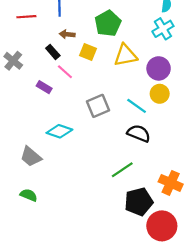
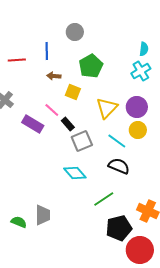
black rectangle: (53, 52) -> (68, 124), moved
yellow triangle: (126, 55) -> (107, 108), moved, turned -35
purple rectangle: (44, 87) -> (33, 124), size x1.5
cyan diamond: (59, 131) -> (75, 173), moved, turned 30
gray trapezoid: (31, 157) -> (43, 215), moved, turned -130

